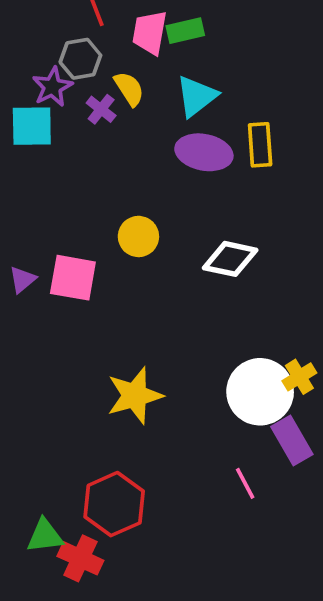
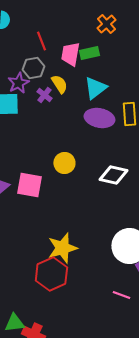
pink line: (245, 483) -> (121, 295), turned -42
red hexagon: (114, 504) -> (51, 274), moved

